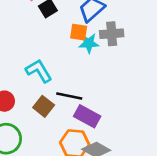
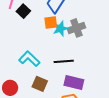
gray cross: (112, 34) -> (76, 28), moved
black line: (69, 96) -> (64, 61), moved

